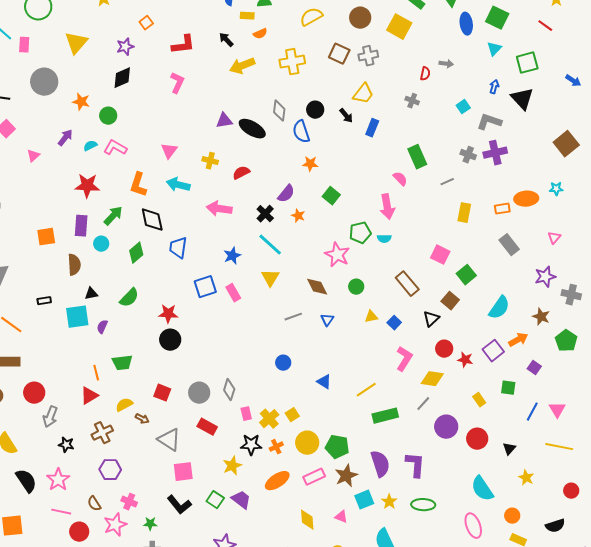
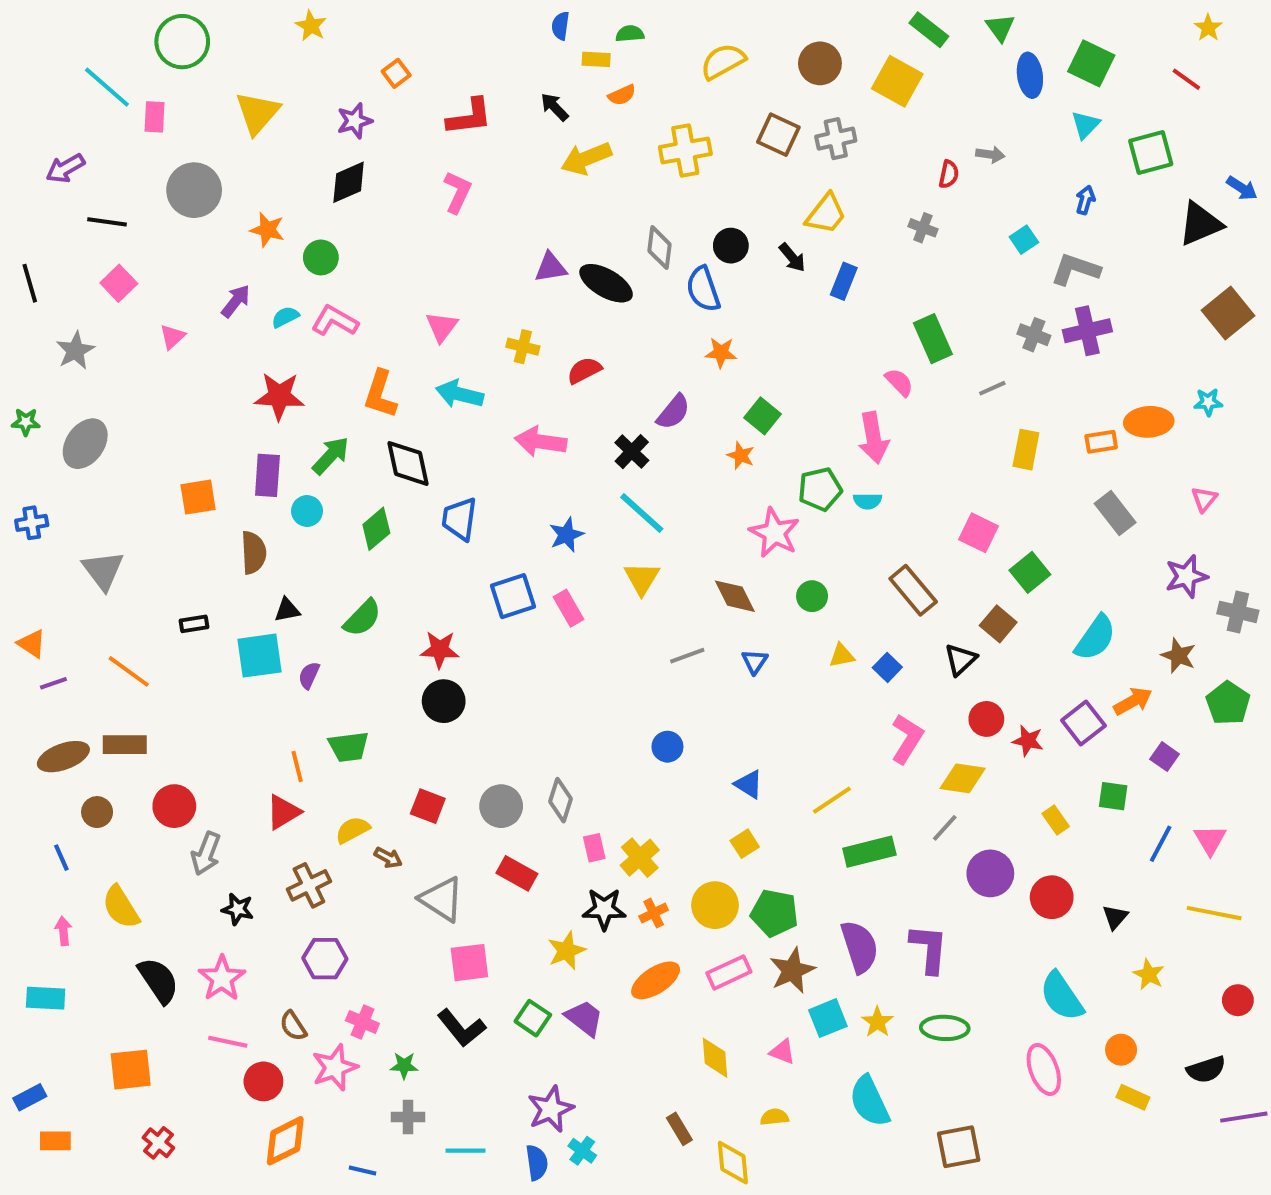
black triangle: (522, 99) -> (1200, 224), moved, turned 50
orange star: (298, 216) -> (741, 456), moved
yellow square: (292, 415) -> (745, 844), moved

